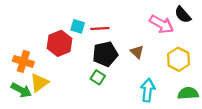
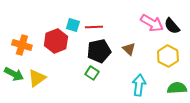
black semicircle: (183, 15) -> (172, 26), moved
orange cross: (23, 61) -> (22, 45), moved
green arrow: (21, 90) -> (14, 74), moved

